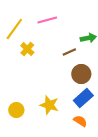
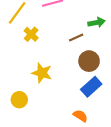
yellow star: (49, 105) -> (42, 73), moved
orange semicircle: (80, 121) -> (80, 116), moved

